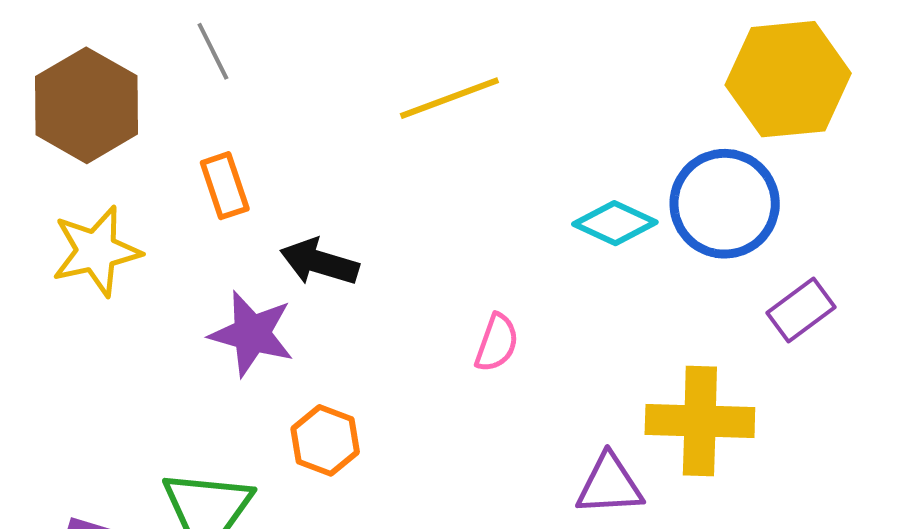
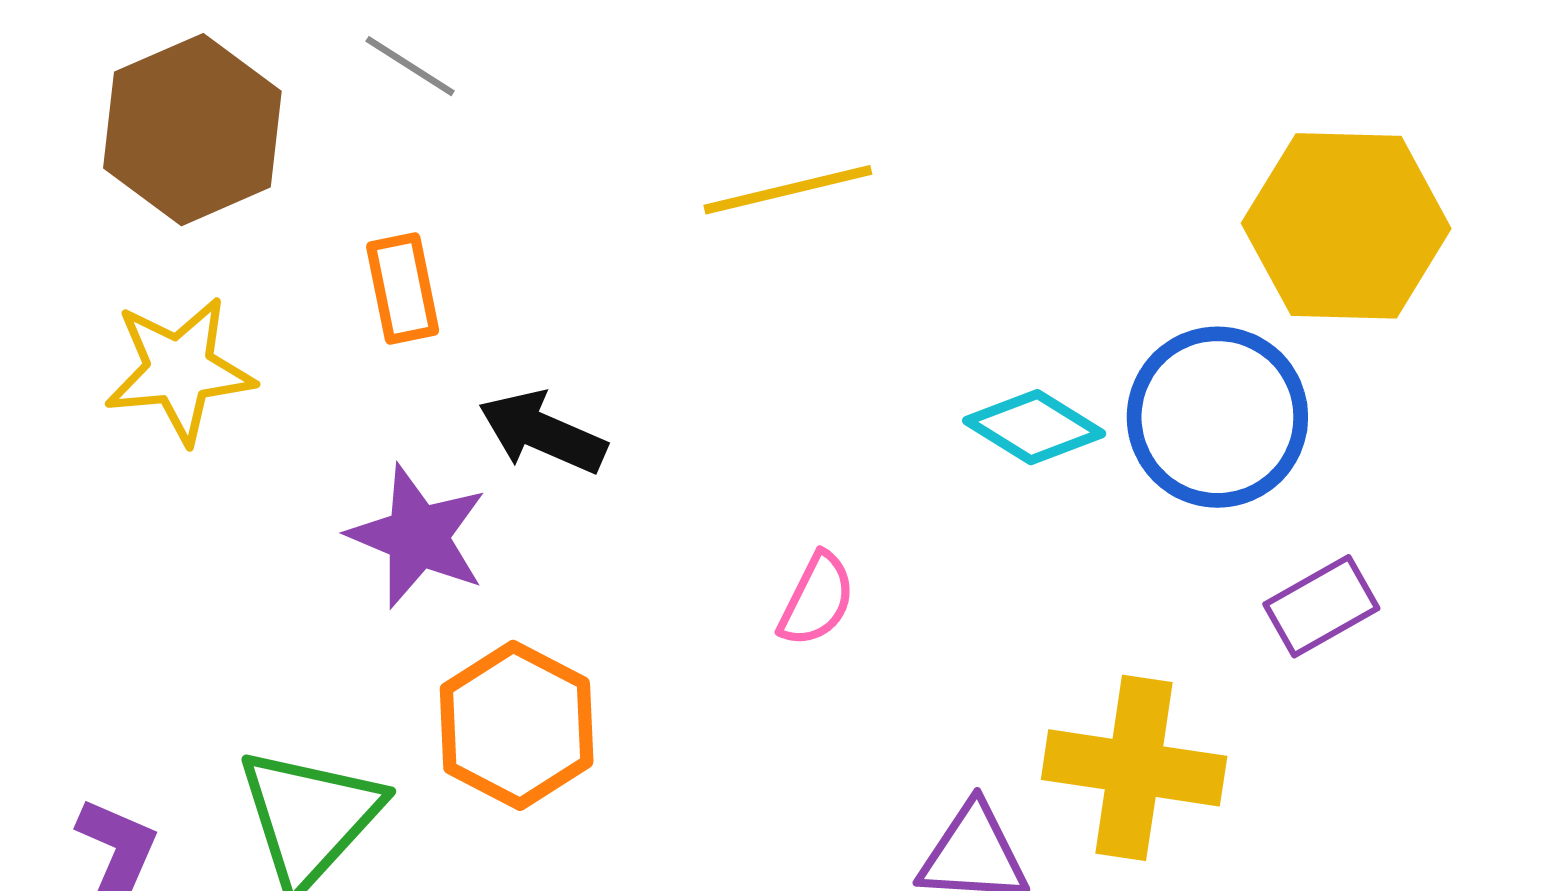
gray line: (213, 51) -> (410, 66), turned -38
orange hexagon: (325, 440) -> (517, 725), size x1.4

